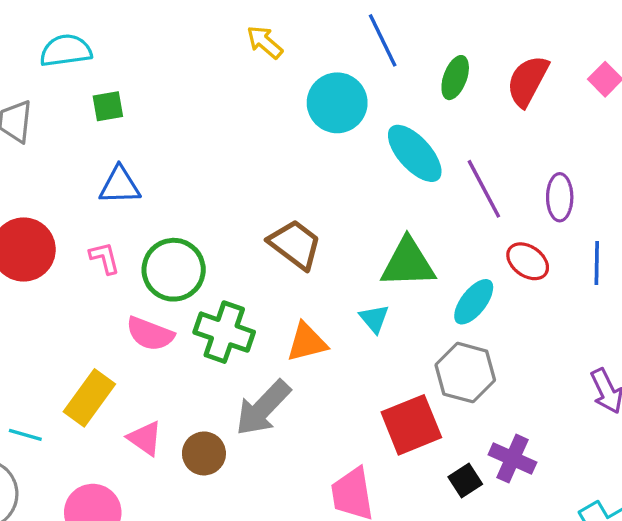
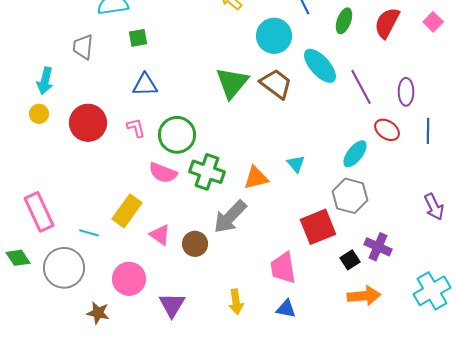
brown trapezoid: (295, 244) -> (276, 84), moved
green triangle: (408, 263) -> (232, 83), moved, turned -48

